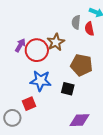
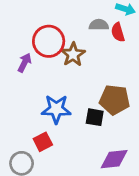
gray semicircle: (76, 22) -> (99, 25), turned 88
red circle: (37, 50) -> (49, 41), moved
brown pentagon: (81, 65) -> (114, 100), moved

